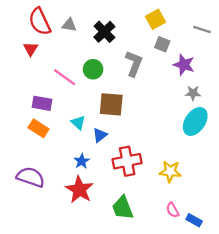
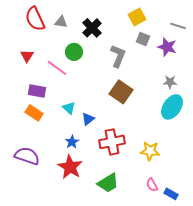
red triangle: (31, 49) -> (27, 56), moved
purple star: (184, 65) -> (167, 47), moved
green circle: (93, 69) -> (74, 52), moved
brown square: (111, 104) -> (121, 92), moved, turned 30
green trapezoid: (123, 208) -> (108, 183), turned -100

